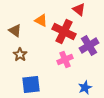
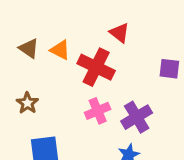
brown triangle: (15, 30) -> (29, 48), moved
purple cross: (89, 46) -> (137, 117), moved

